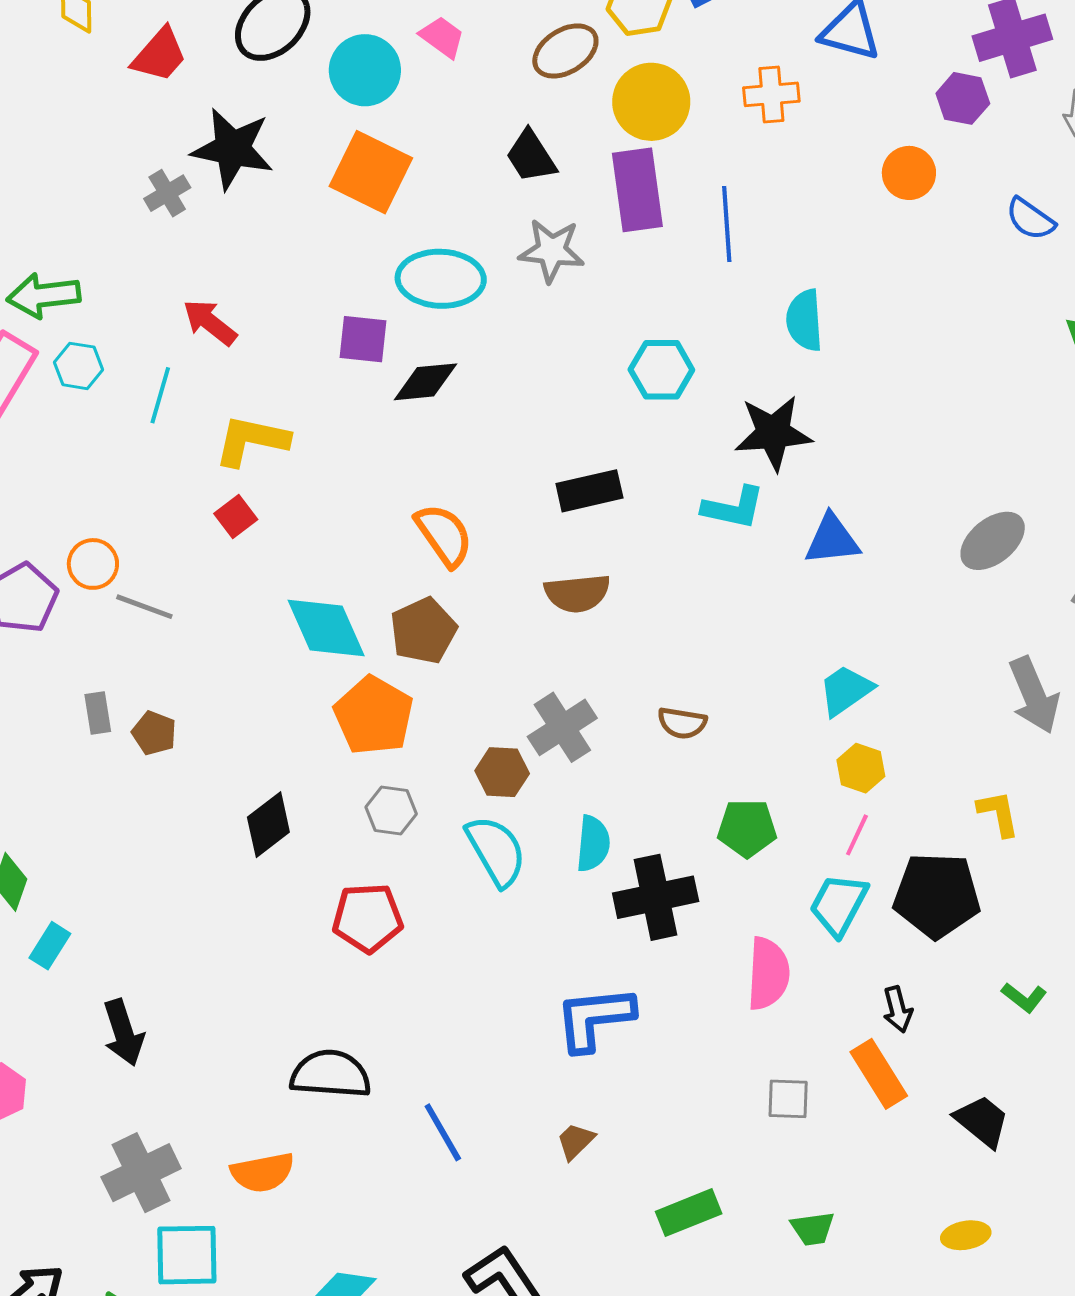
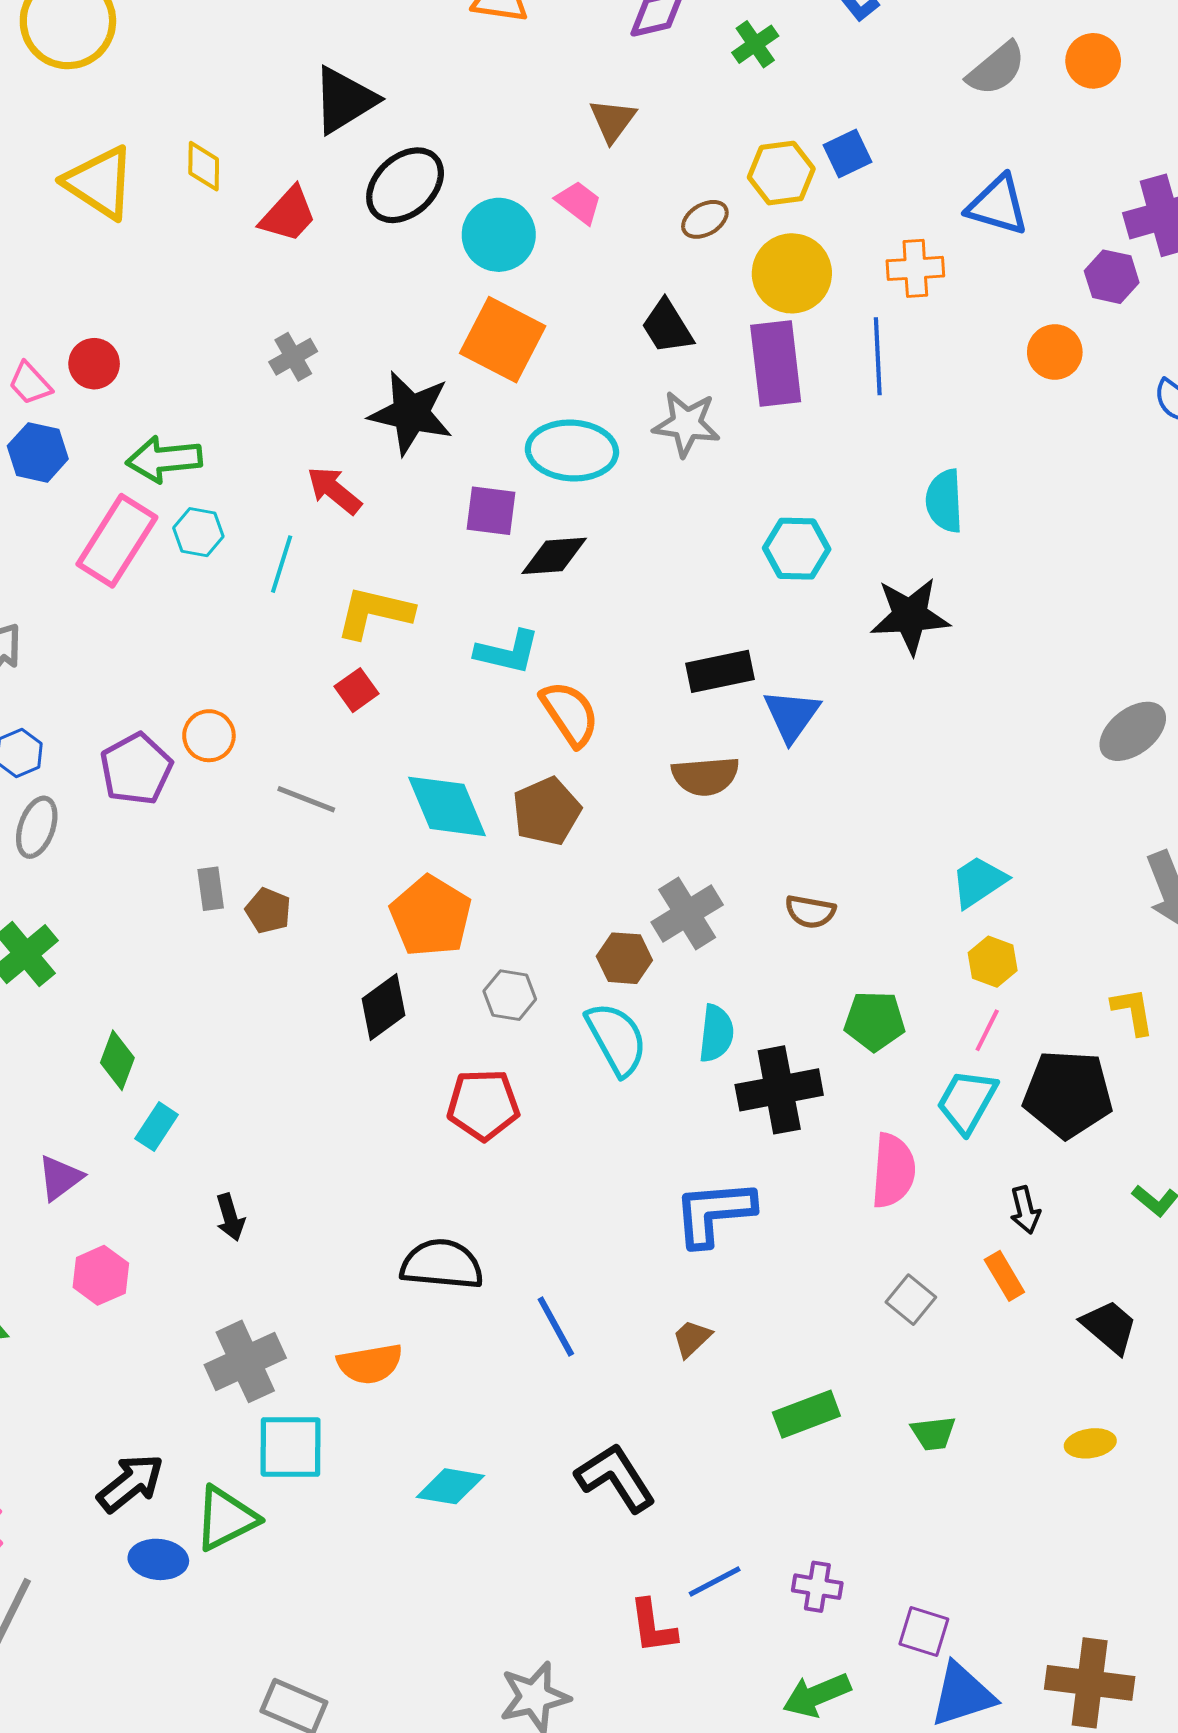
brown ellipse: (565, 51) -> (705, 219), size x0.7
black star: (232, 149) -> (411, 413), moved
blue line: (727, 224) -> (878, 356), moved
cyan L-shape: (733, 508) -> (507, 652), moved
blue triangle: (832, 540) -> (792, 715), moved, turned -50
gray line: (144, 607) -> (306, 799), moved
orange pentagon: (374, 716) -> (431, 916), moved
black arrow: (123, 1033) -> (230, 1217), size x0.7
orange rectangle: (879, 1074) -> (1004, 1276), size x0.7
gray square: (788, 1099) -> (911, 1300), turned 36

